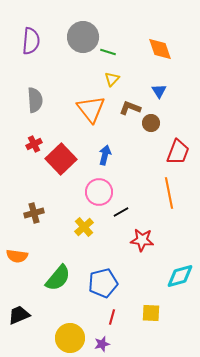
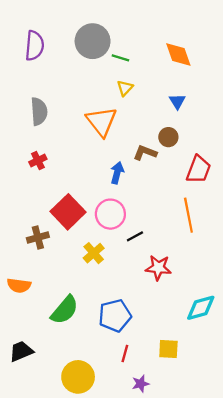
brown L-shape: (130, 108) -> (145, 153), moved
red square: (61, 159) -> (68, 212), moved
purple star: (102, 344) -> (141, 384), moved

